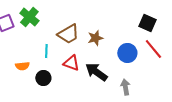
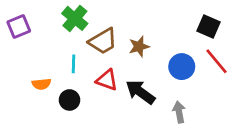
green cross: (29, 17) -> (75, 18), moved

